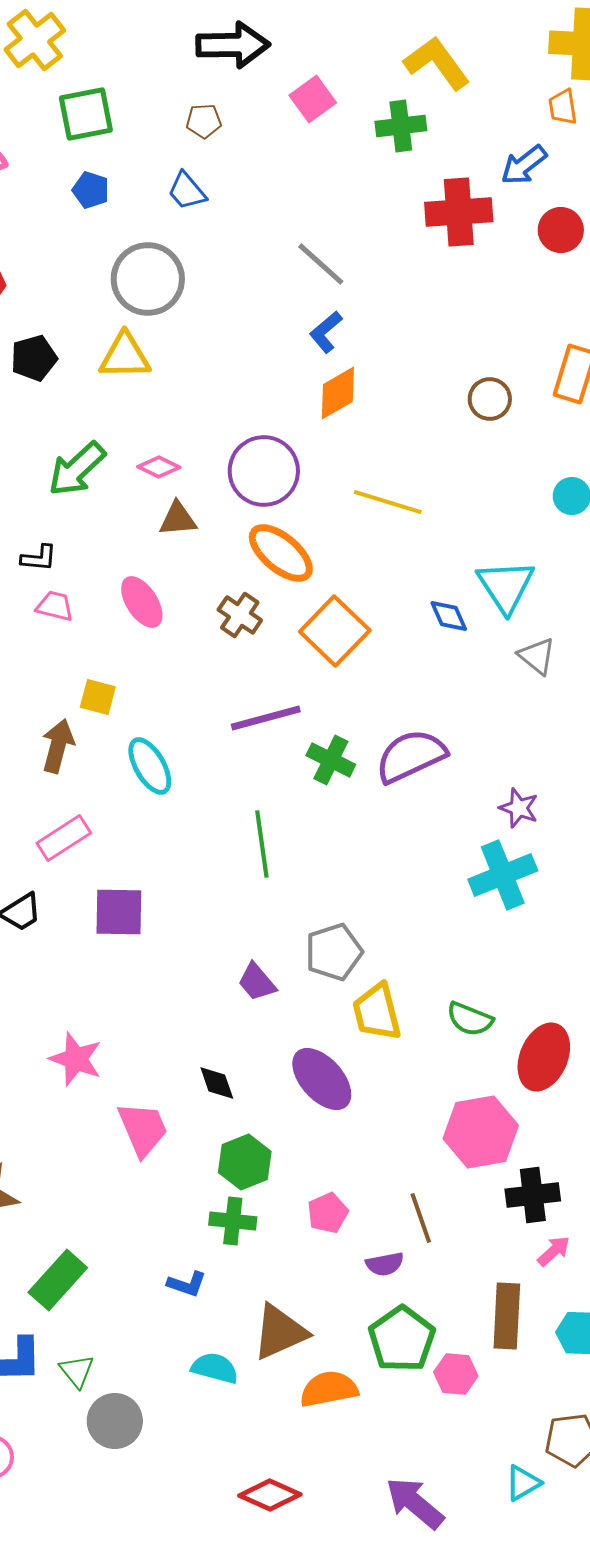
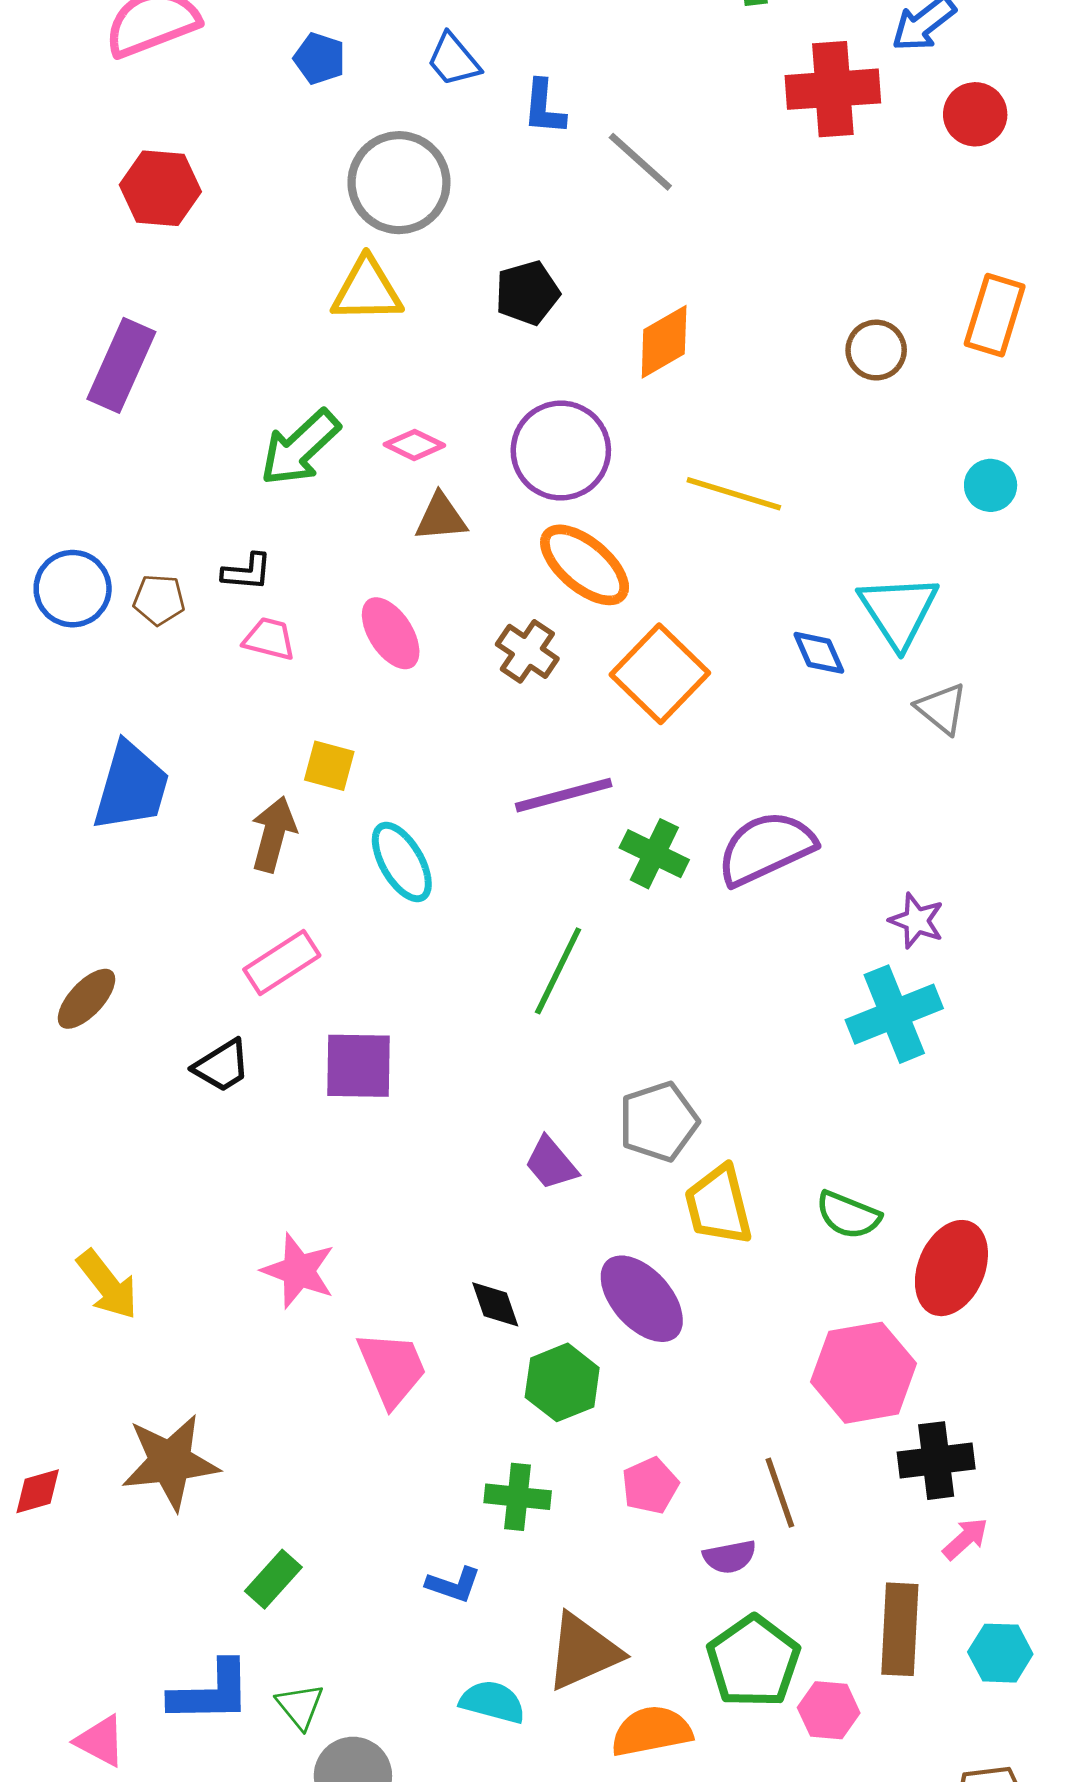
blue L-shape: (326, 332) -> (544, 107), moved, turned -45
black pentagon: (34, 358) -> (527, 293), moved
green line: (262, 844) -> (558, 971), turned 34
green hexagon: (245, 1162) -> (562, 1382), moved
green rectangle: (58, 1280) -> (273, 1579), size x0.7

